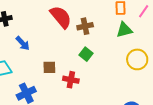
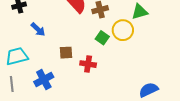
yellow circle: (137, 59) -> (123, 30), moved

